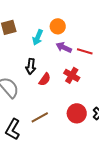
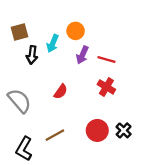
purple arrow: (64, 47) -> (82, 55), turned -91
black arrow: (31, 66) -> (32, 55), moved
red cross: (72, 75) -> (106, 87), moved

